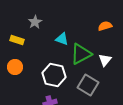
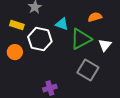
orange semicircle: (105, 26) -> (95, 17), moved
white hexagon: (54, 75) -> (40, 39), moved

